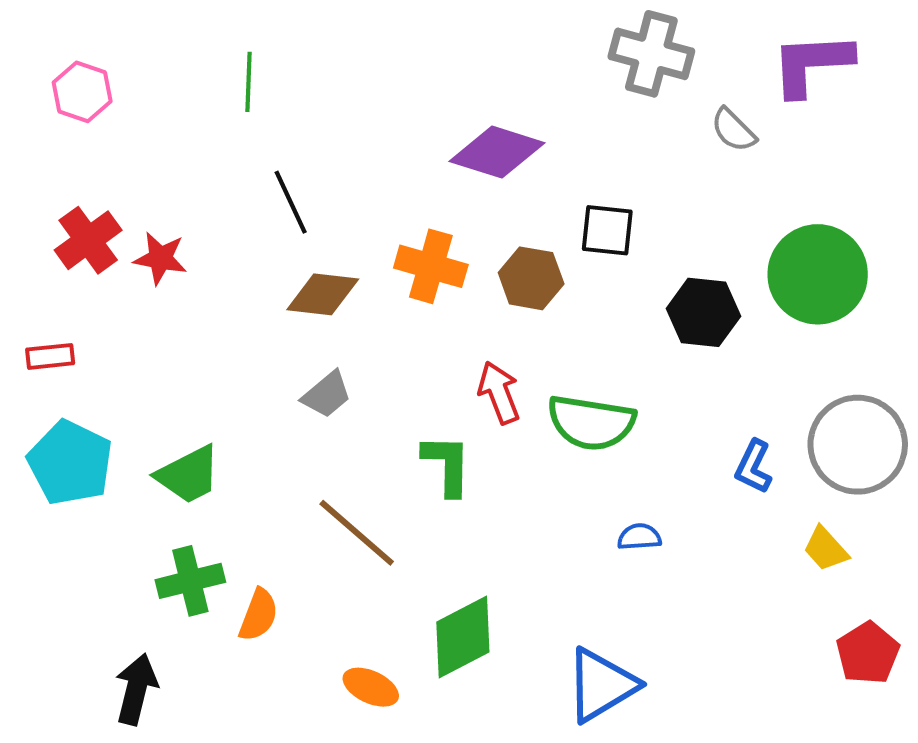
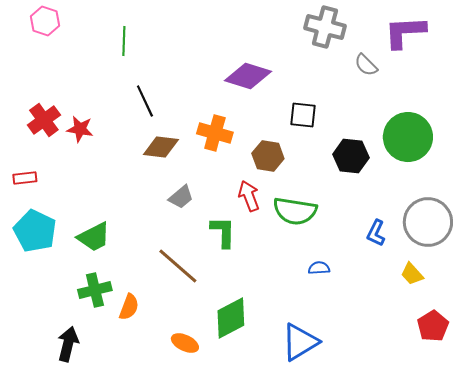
pink hexagon: (82, 92) -> (45, 21), moved
brown hexagon: (531, 278) -> (268, 156), moved
gray trapezoid: (327, 395) -> (181, 197), moved

